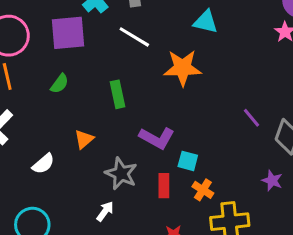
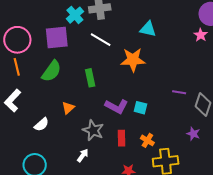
green semicircle: (60, 84) -> (52, 71), size x1.6
purple line: (252, 118) -> (179, 92), turned -40
cyan square: (188, 161) -> (140, 108), moved

